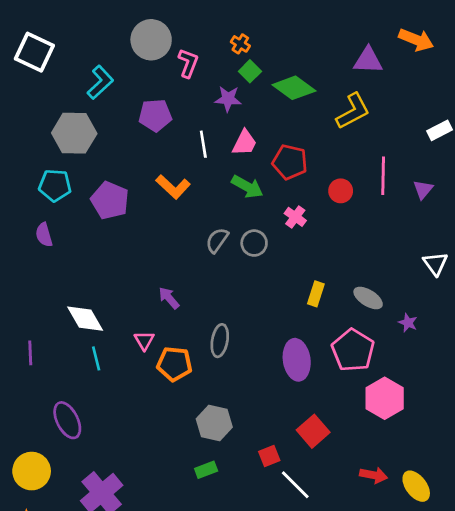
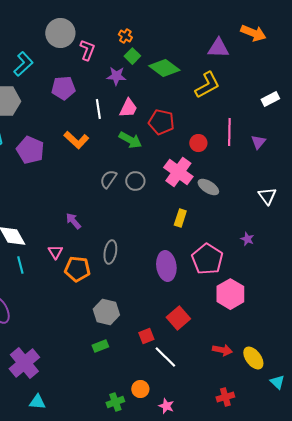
pink cross: (295, 217) -> (178, 172), moved, size x1.8
gray ellipse: (368, 298) -> (208, 187), moved

